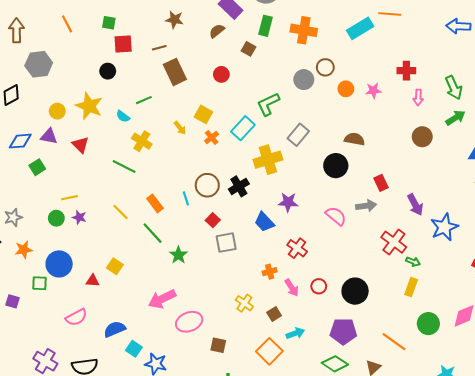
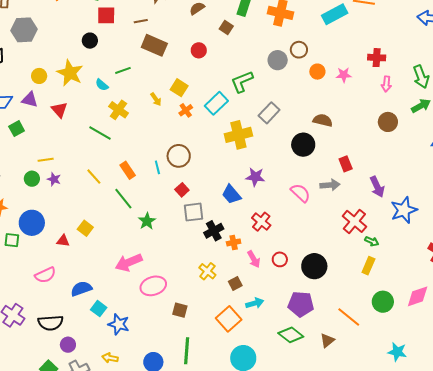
brown rectangle: (175, 72) -> (154, 45), turned -45
black cross: (239, 186) -> (214, 231), moved

